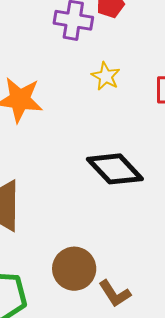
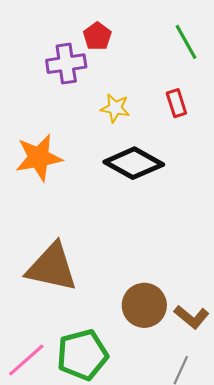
black diamond: (115, 169) -> (134, 163), moved

